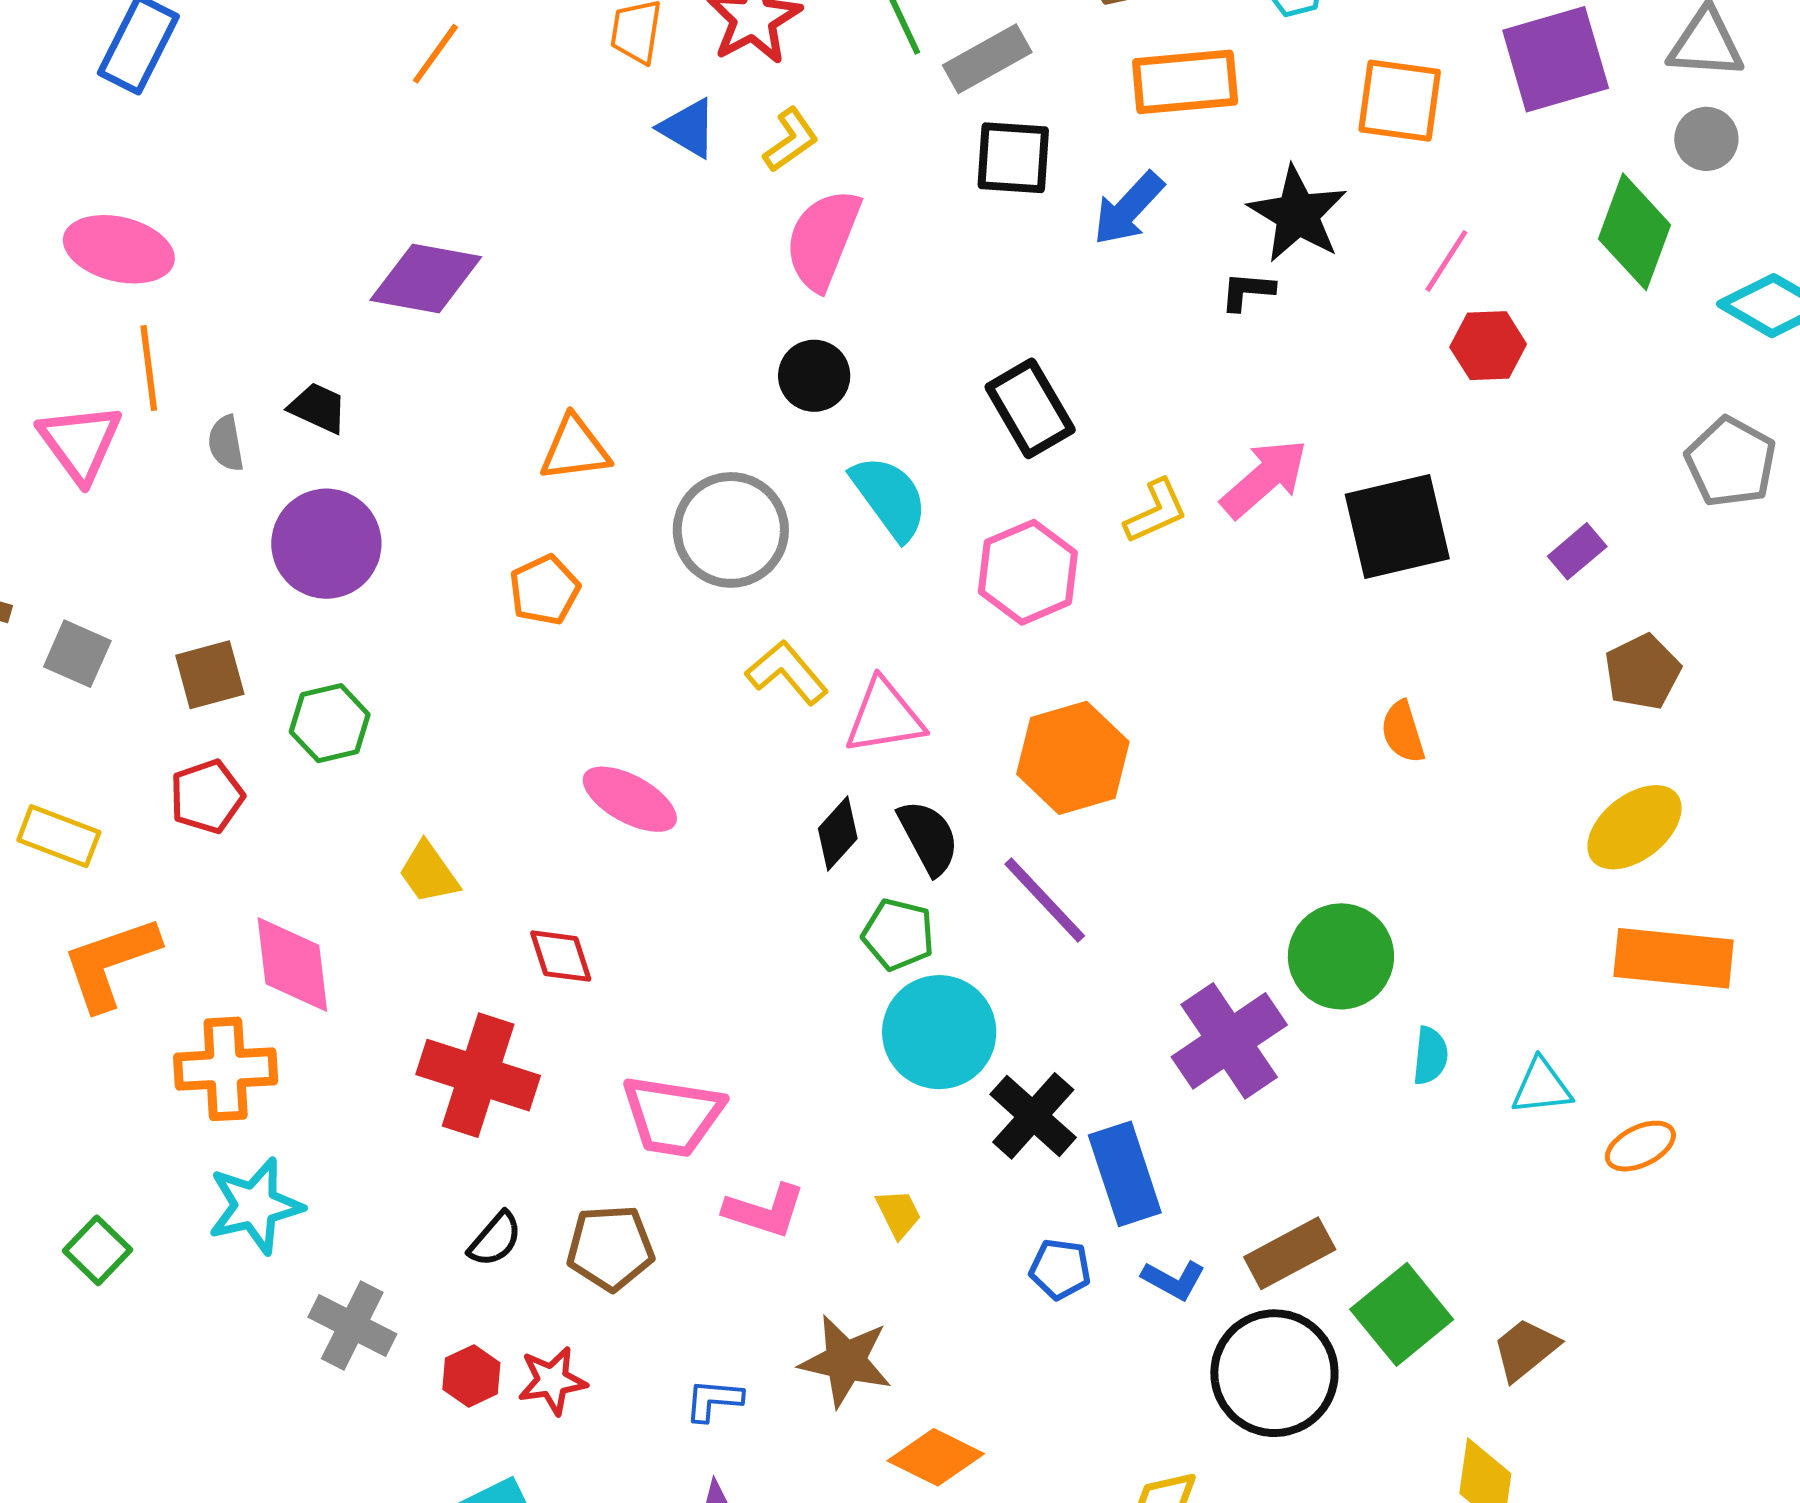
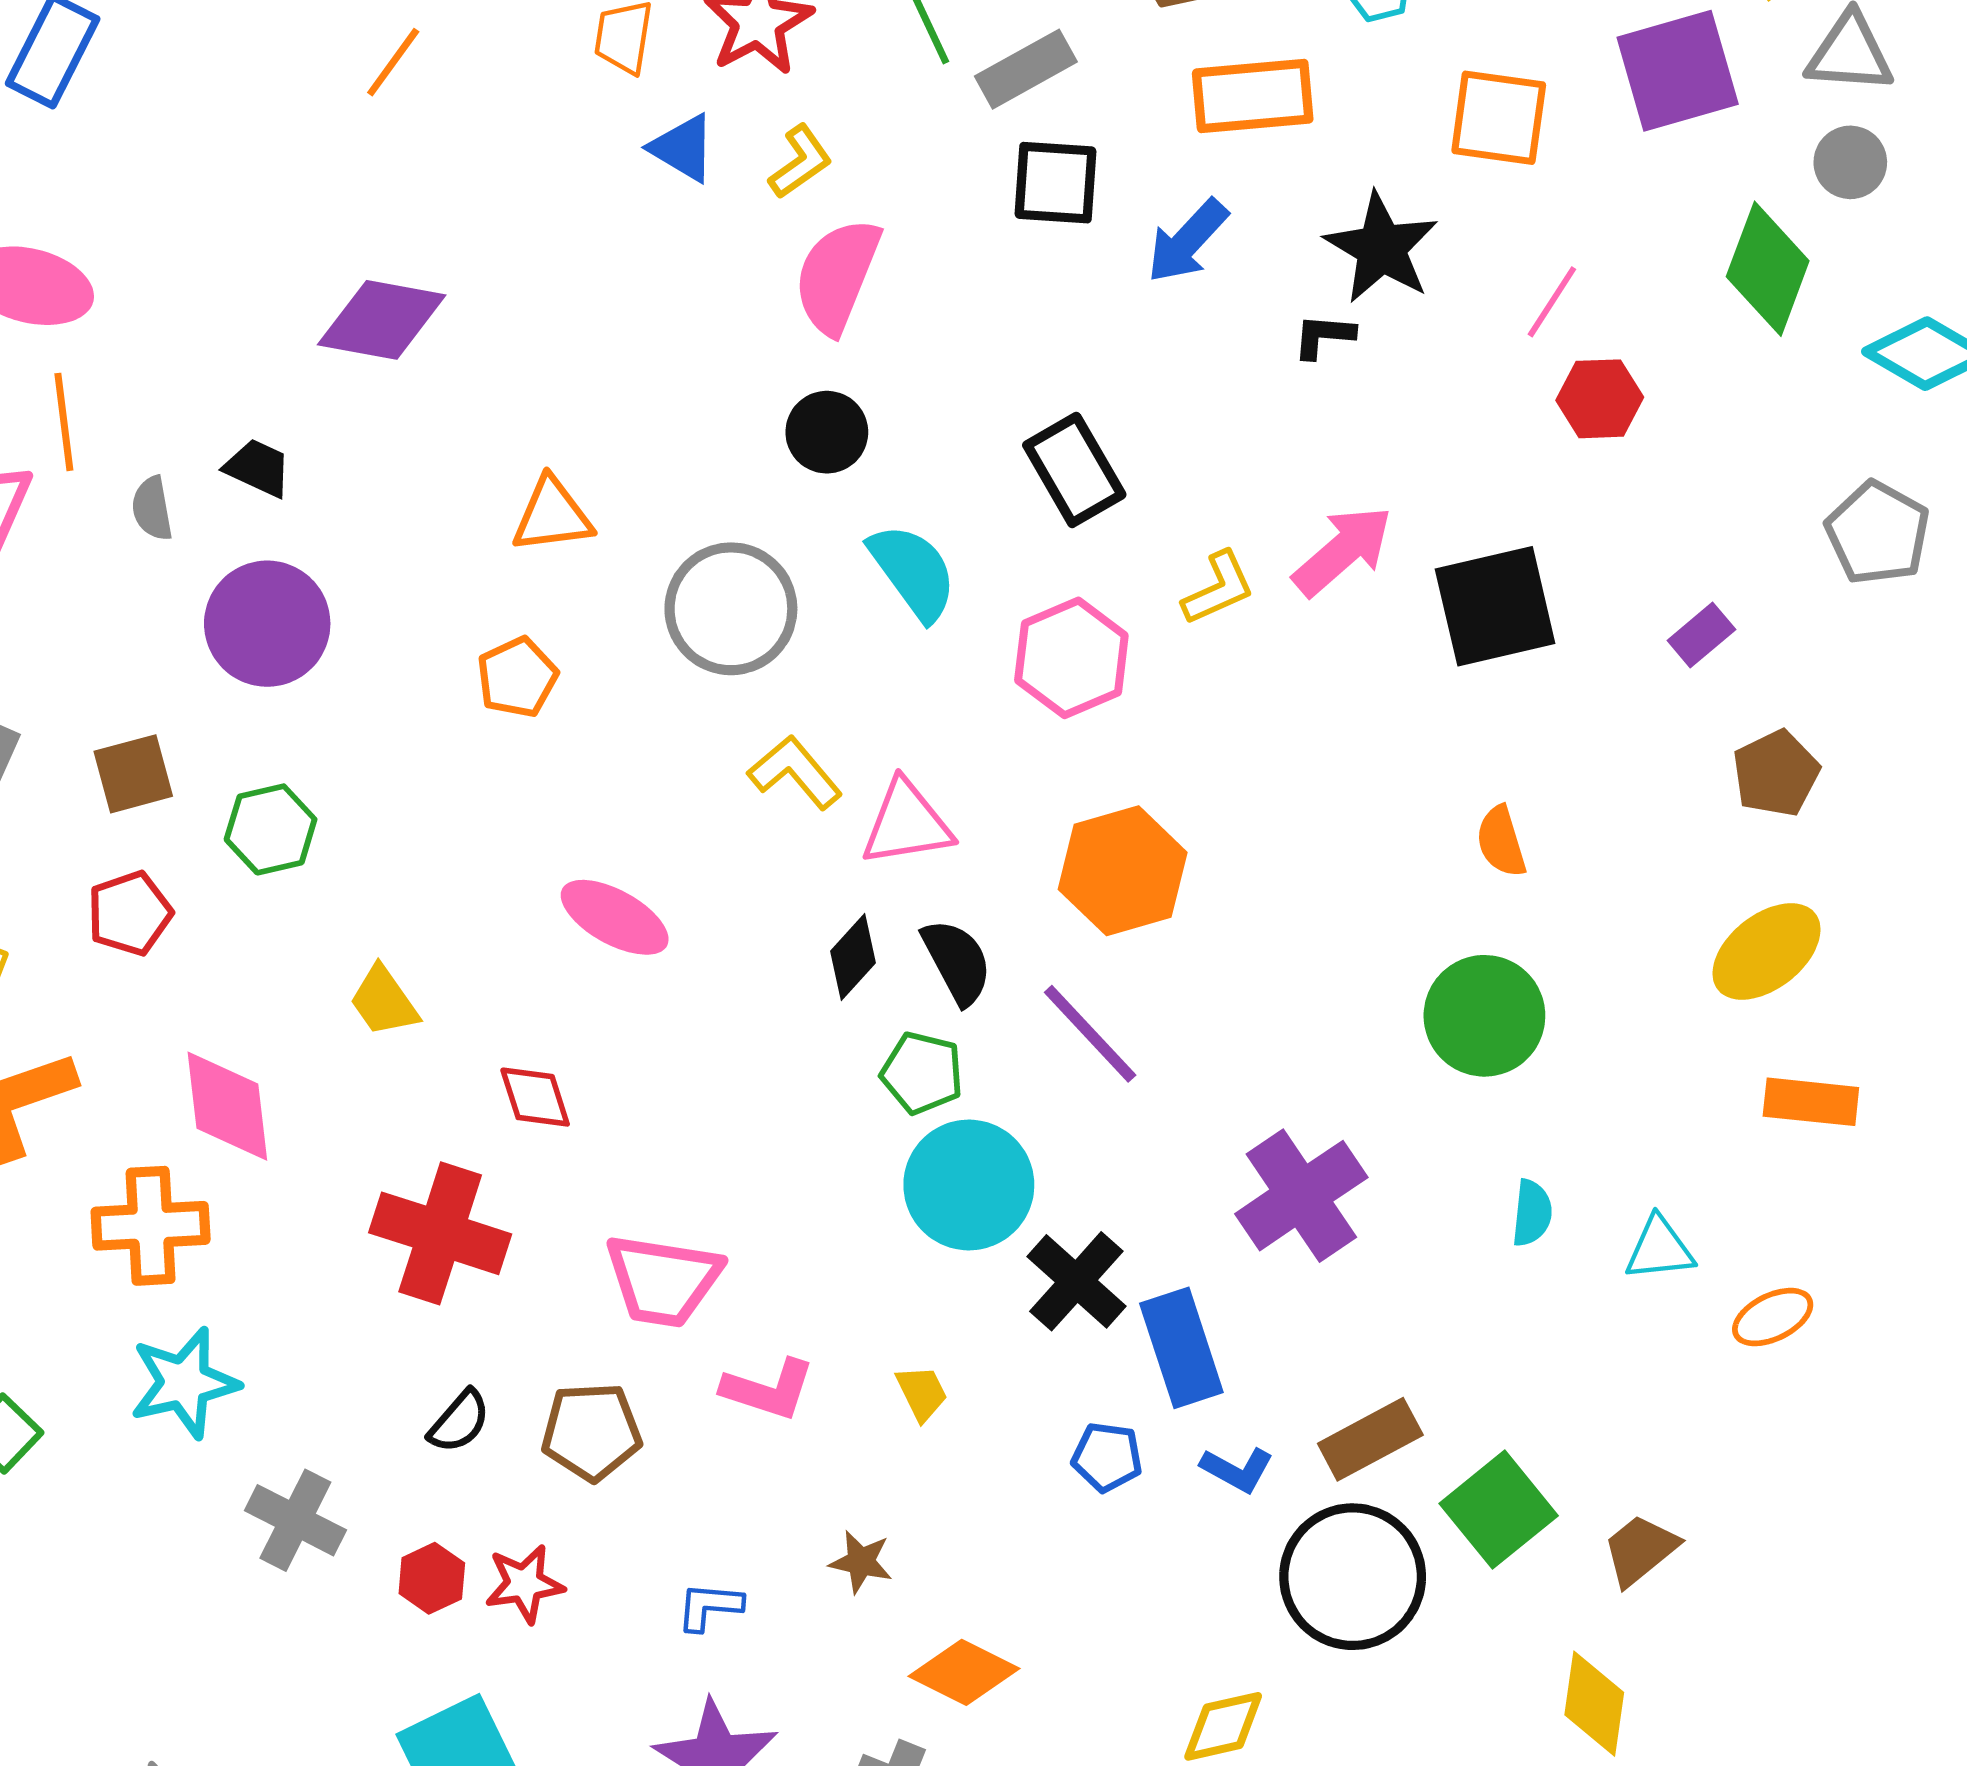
green circle: (1341, 956) -> (1484, 1016), moved
orange rectangle: (1674, 958) -> (1811, 1102), size x0.7
brown star: (846, 1361) -> (861, 1562), size x0.6

